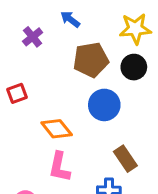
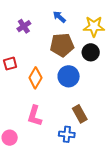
blue arrow: (70, 19) -> (59, 17), moved
orange diamond: (57, 129) -> (35, 78), moved, turned 65

